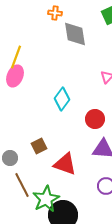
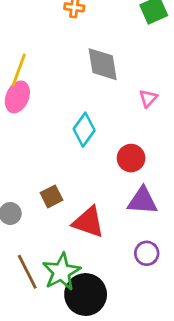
gray diamond: (75, 34) -> (103, 64), moved
brown line: (22, 185) -> (27, 272), moved

